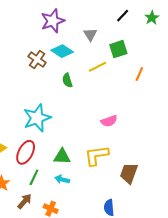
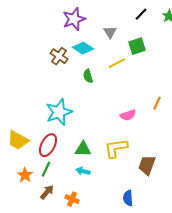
orange line: (139, 74) -> (157, 103), moved
green line: (34, 177) -> (46, 169), moved

